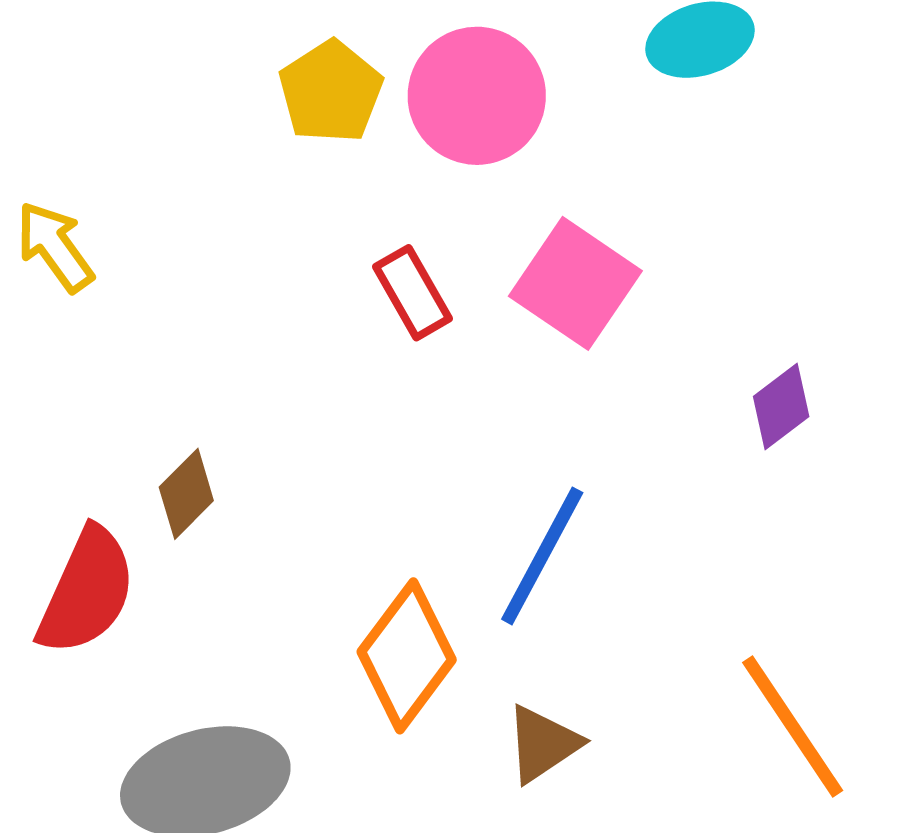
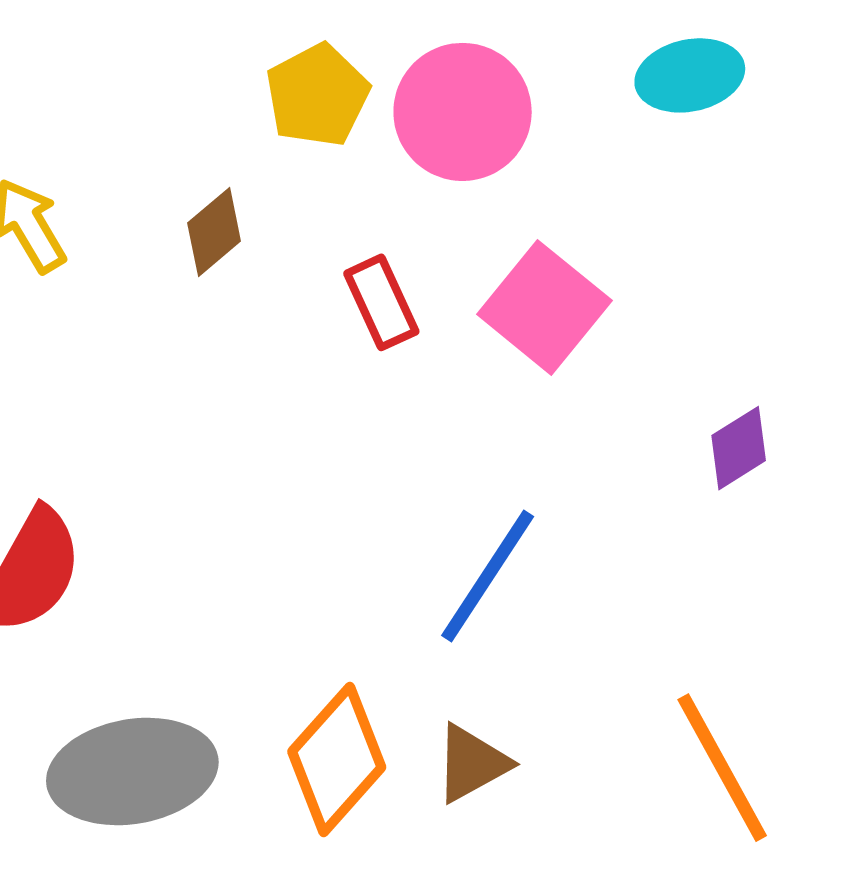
brown diamond: (186, 494) -> (214, 232), moved
orange diamond: (407, 656) -> (337, 759), moved

